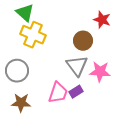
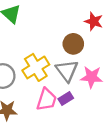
yellow cross: (33, 35) -> (36, 67), moved, turned 35

